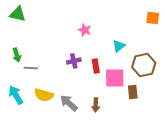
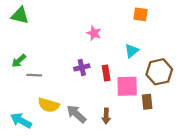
orange square: (153, 18) -> (140, 14), moved
green arrow: (17, 55) -> (19, 61), turned 64
cyan arrow: (16, 95) -> (21, 121), moved, turned -30

